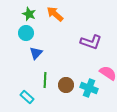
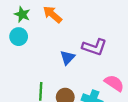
blue triangle: (36, 53) -> (68, 58), moved

